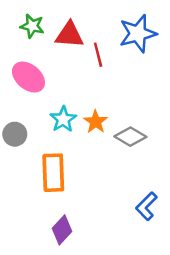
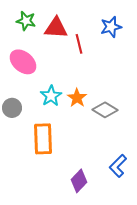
blue star: (138, 34) -> (111, 27), size x0.7
purple diamond: (62, 230) -> (79, 181), moved

